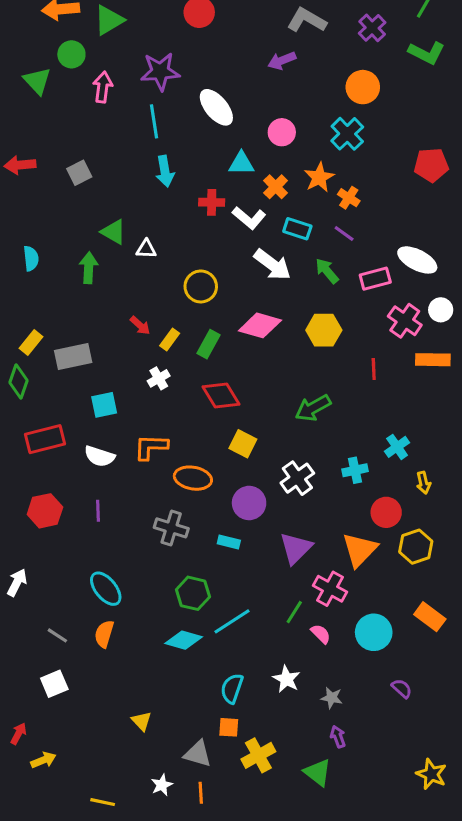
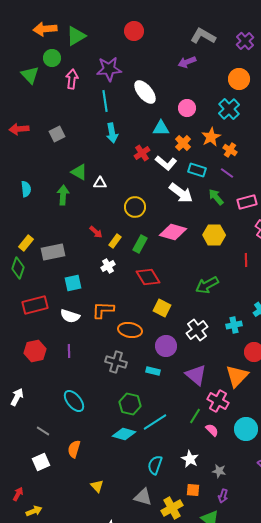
red cross: (212, 202) -> (142, 153), turned -35
purple triangle: (296, 548) -> (196, 375), turned -35
orange semicircle: (104, 634) -> (74, 449), moved
orange square: (229, 727) -> (193, 490), moved
purple arrow: (338, 737) -> (223, 496), turned -144
gray triangle: (198, 754) -> (143, 497), moved

